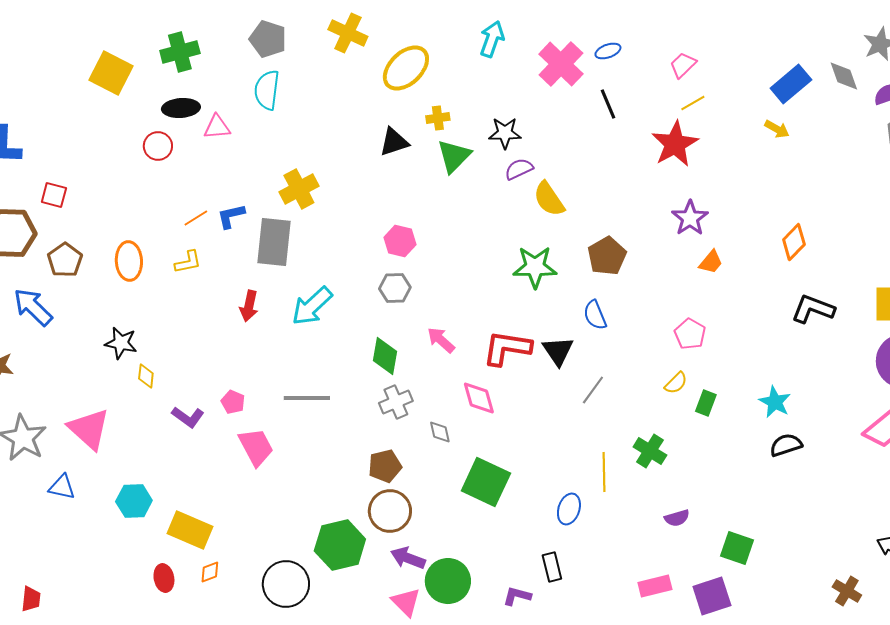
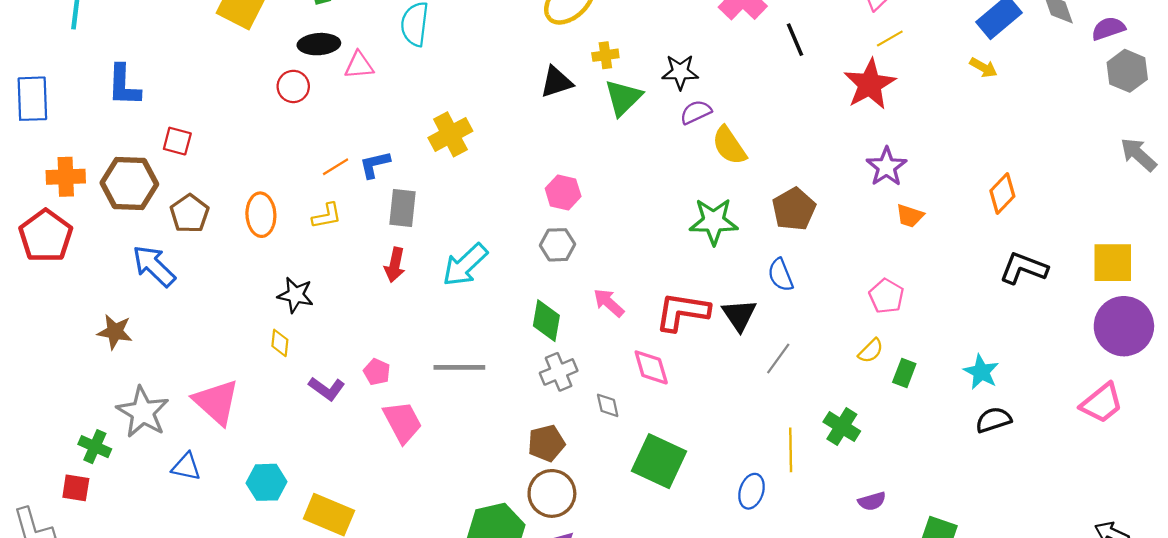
gray rectangle: (274, 242) -> (403, 208), moved, size x0.7
orange trapezoid: (711, 262) -> (910, 216), turned 68
black star: (121, 343) -> (295, 295), moved

